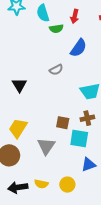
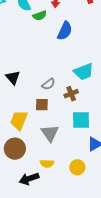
gray semicircle: (56, 70) -> (48, 84), moved
brown cross: (87, 118) -> (71, 94), moved
brown square: (63, 123) -> (42, 105), moved
yellow semicircle: (41, 184) -> (47, 163), moved

